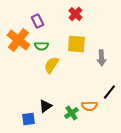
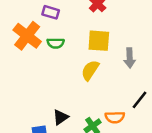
purple rectangle: (37, 21) -> (51, 12), turned -48
yellow semicircle: (51, 65) -> (90, 70), moved

